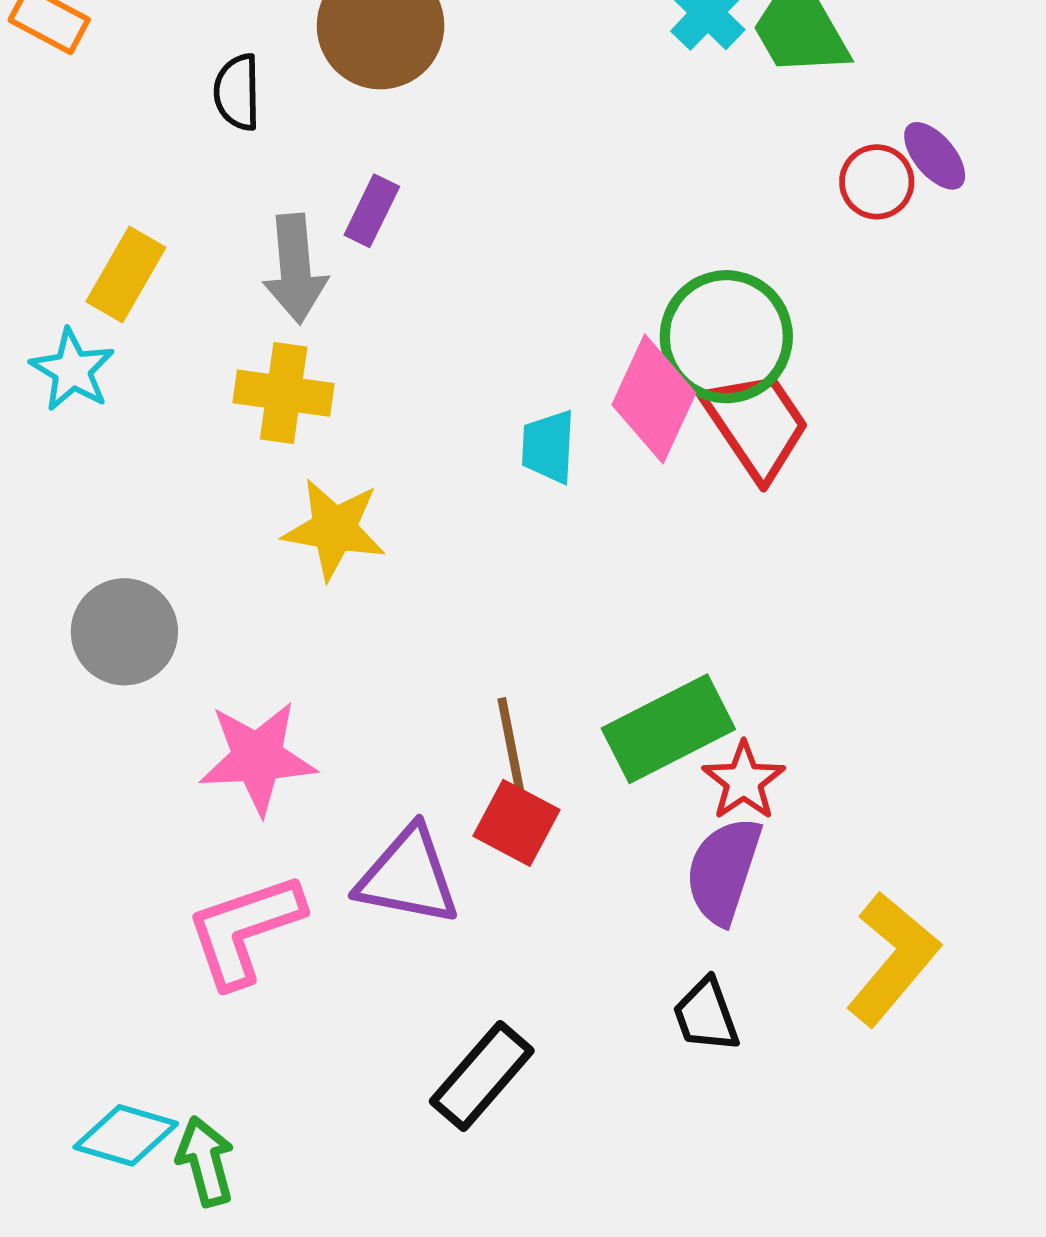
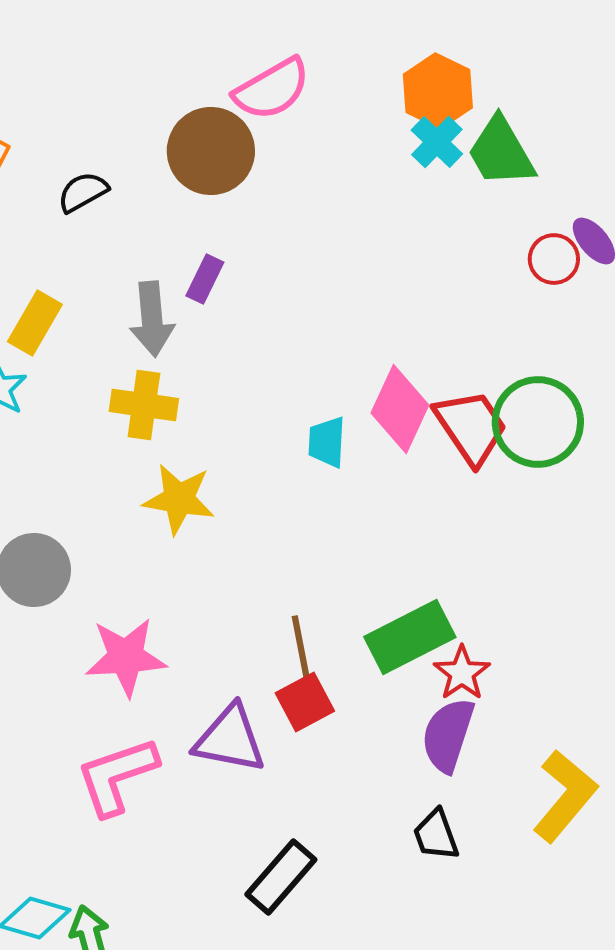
black semicircle: (237, 92) -> (83, 192), moved, turned 62
green circle: (726, 337) -> (538, 422), moved
red square: (517, 823) -> (305, 702), turned 34

